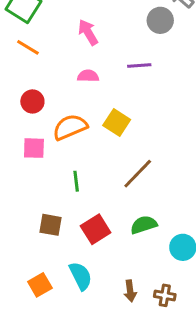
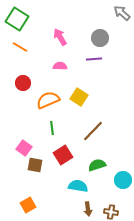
gray circle: (160, 20) -> (100, 38), moved
pink square: (34, 148) -> (24, 148), moved, turned 35
green line: (76, 181) -> (52, 128), moved
red square: (96, 229) -> (63, 155), moved
cyan semicircle: (81, 276) -> (78, 186), moved, turned -54

